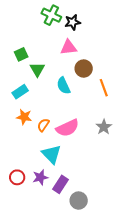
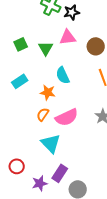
brown circle: (84, 69) -> (96, 46), moved
green triangle: (37, 70) -> (46, 48), moved
orange star: (24, 117) -> (48, 92), moved
purple star: (40, 177) -> (40, 183), moved

